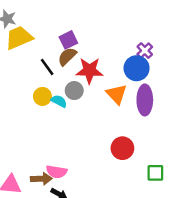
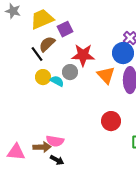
yellow trapezoid: (19, 38) -> (42, 19), moved
brown semicircle: (67, 56) -> (47, 44), moved
black line: (47, 67) -> (37, 54), moved

